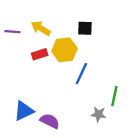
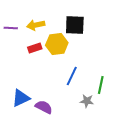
yellow arrow: (41, 28) -> (36, 25), turned -42
black square: (85, 28) -> (75, 25), size x1.5
blue line: (81, 74) -> (72, 76), moved

